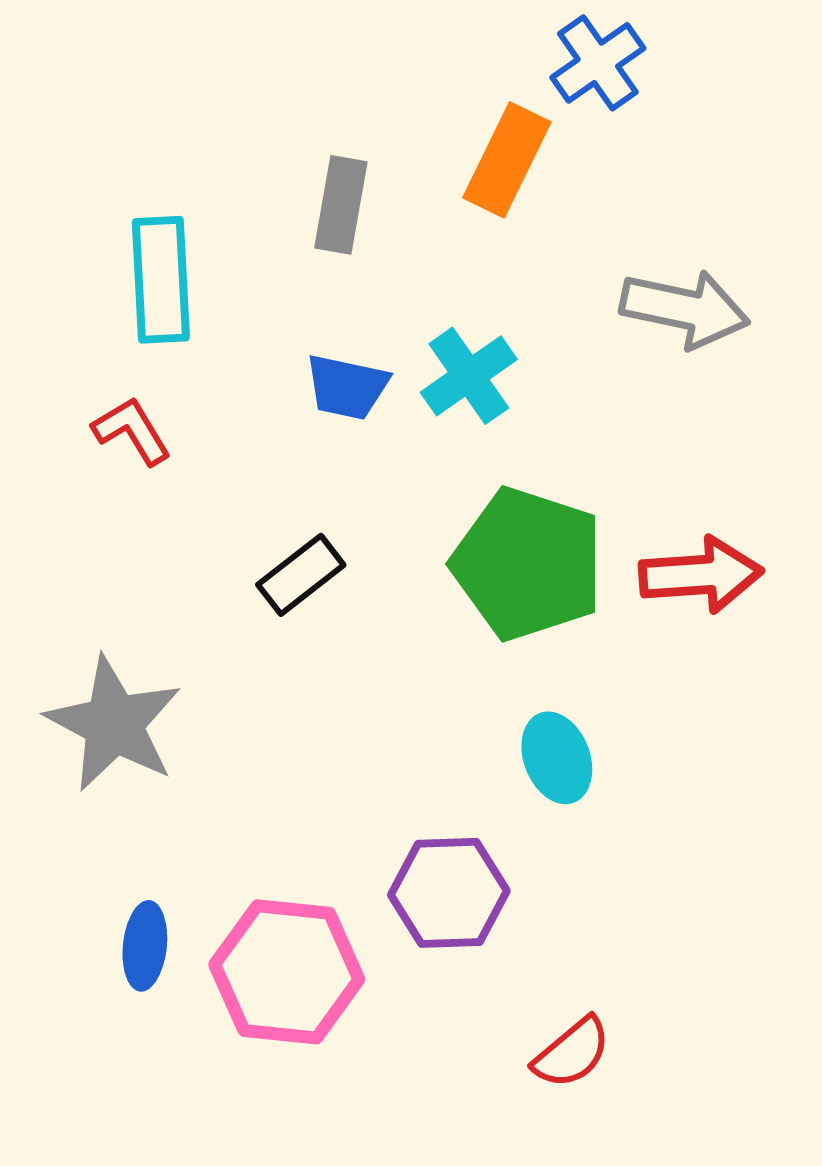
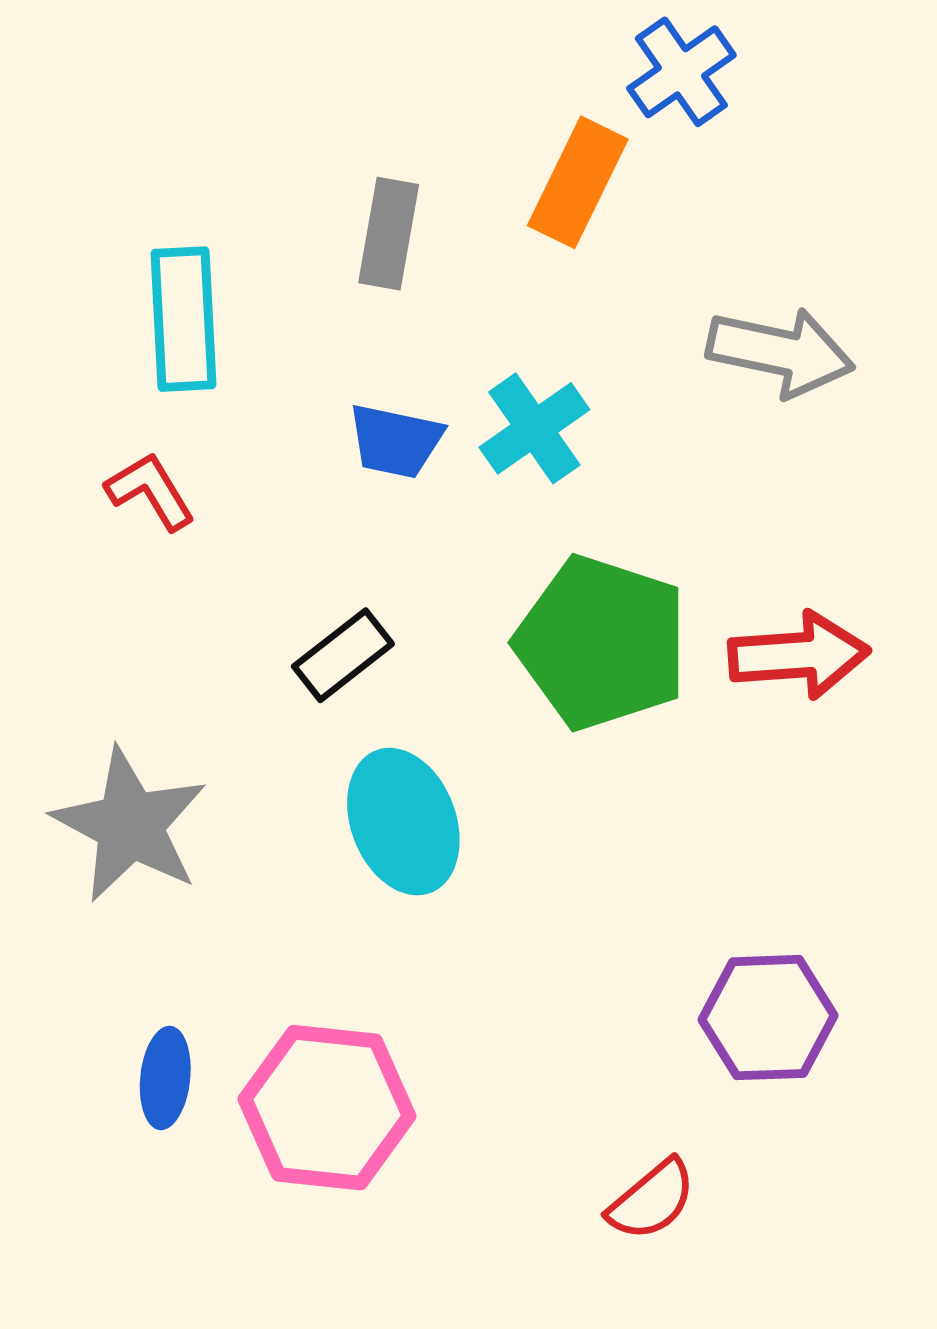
cyan ellipse: (557, 758) -> (403, 822), moved, size x1.4
purple hexagon: (449, 893) -> (768, 1018), moved

